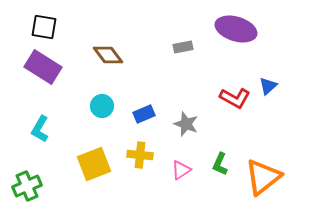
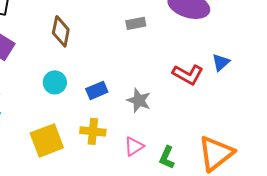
brown diamond: (108, 55) -> (61, 31), turned 48
green L-shape: (220, 164) -> (167, 157), moved

